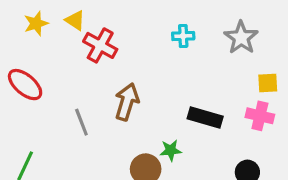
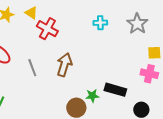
black rectangle: (205, 117) -> (115, 90), moved
gray line: (81, 122) -> (32, 68), moved

